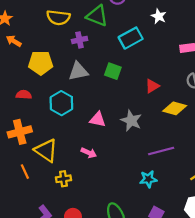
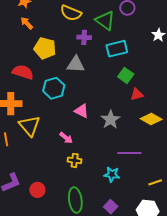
cyan rectangle: (131, 38) -> (117, 49), moved
green square: (113, 71) -> (126, 75), moved
red semicircle: (24, 95) -> (23, 72), size x1.5
yellow cross: (64, 179) -> (75, 160), moved

